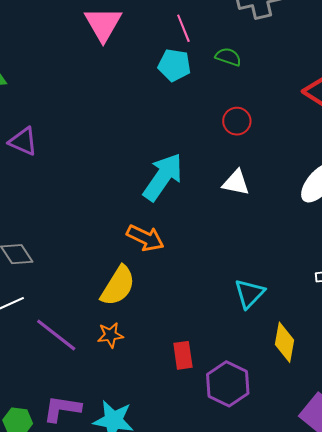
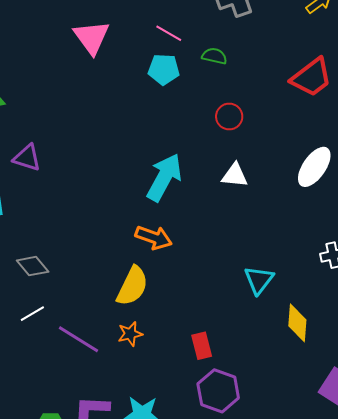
pink line: (183, 28) -> (169, 33), turned -32
purple hexagon: (228, 384) -> (218, 391), moved

